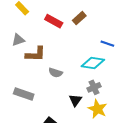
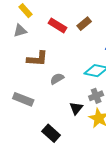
gray triangle: (18, 40) -> (20, 31), moved
gray semicircle: (56, 73) -> (57, 79), turned 128

